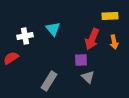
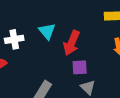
red arrow: (92, 39) -> (72, 43), moved

